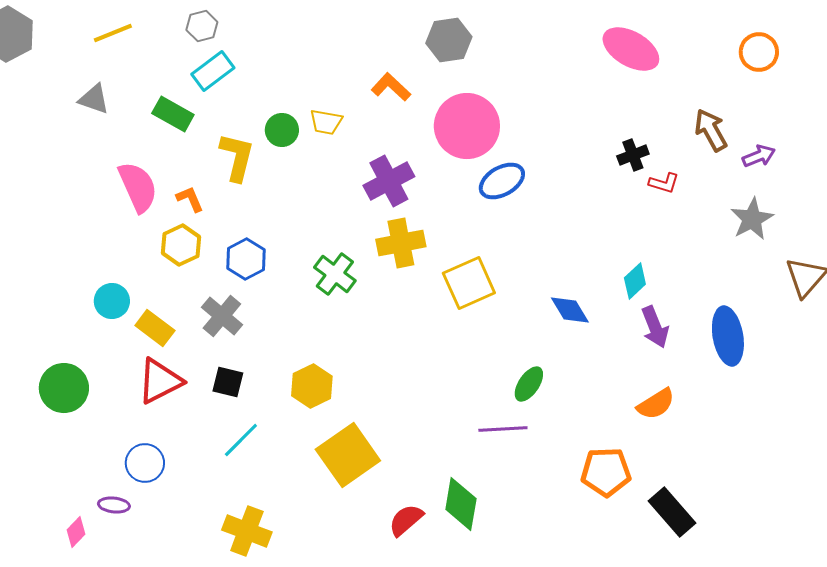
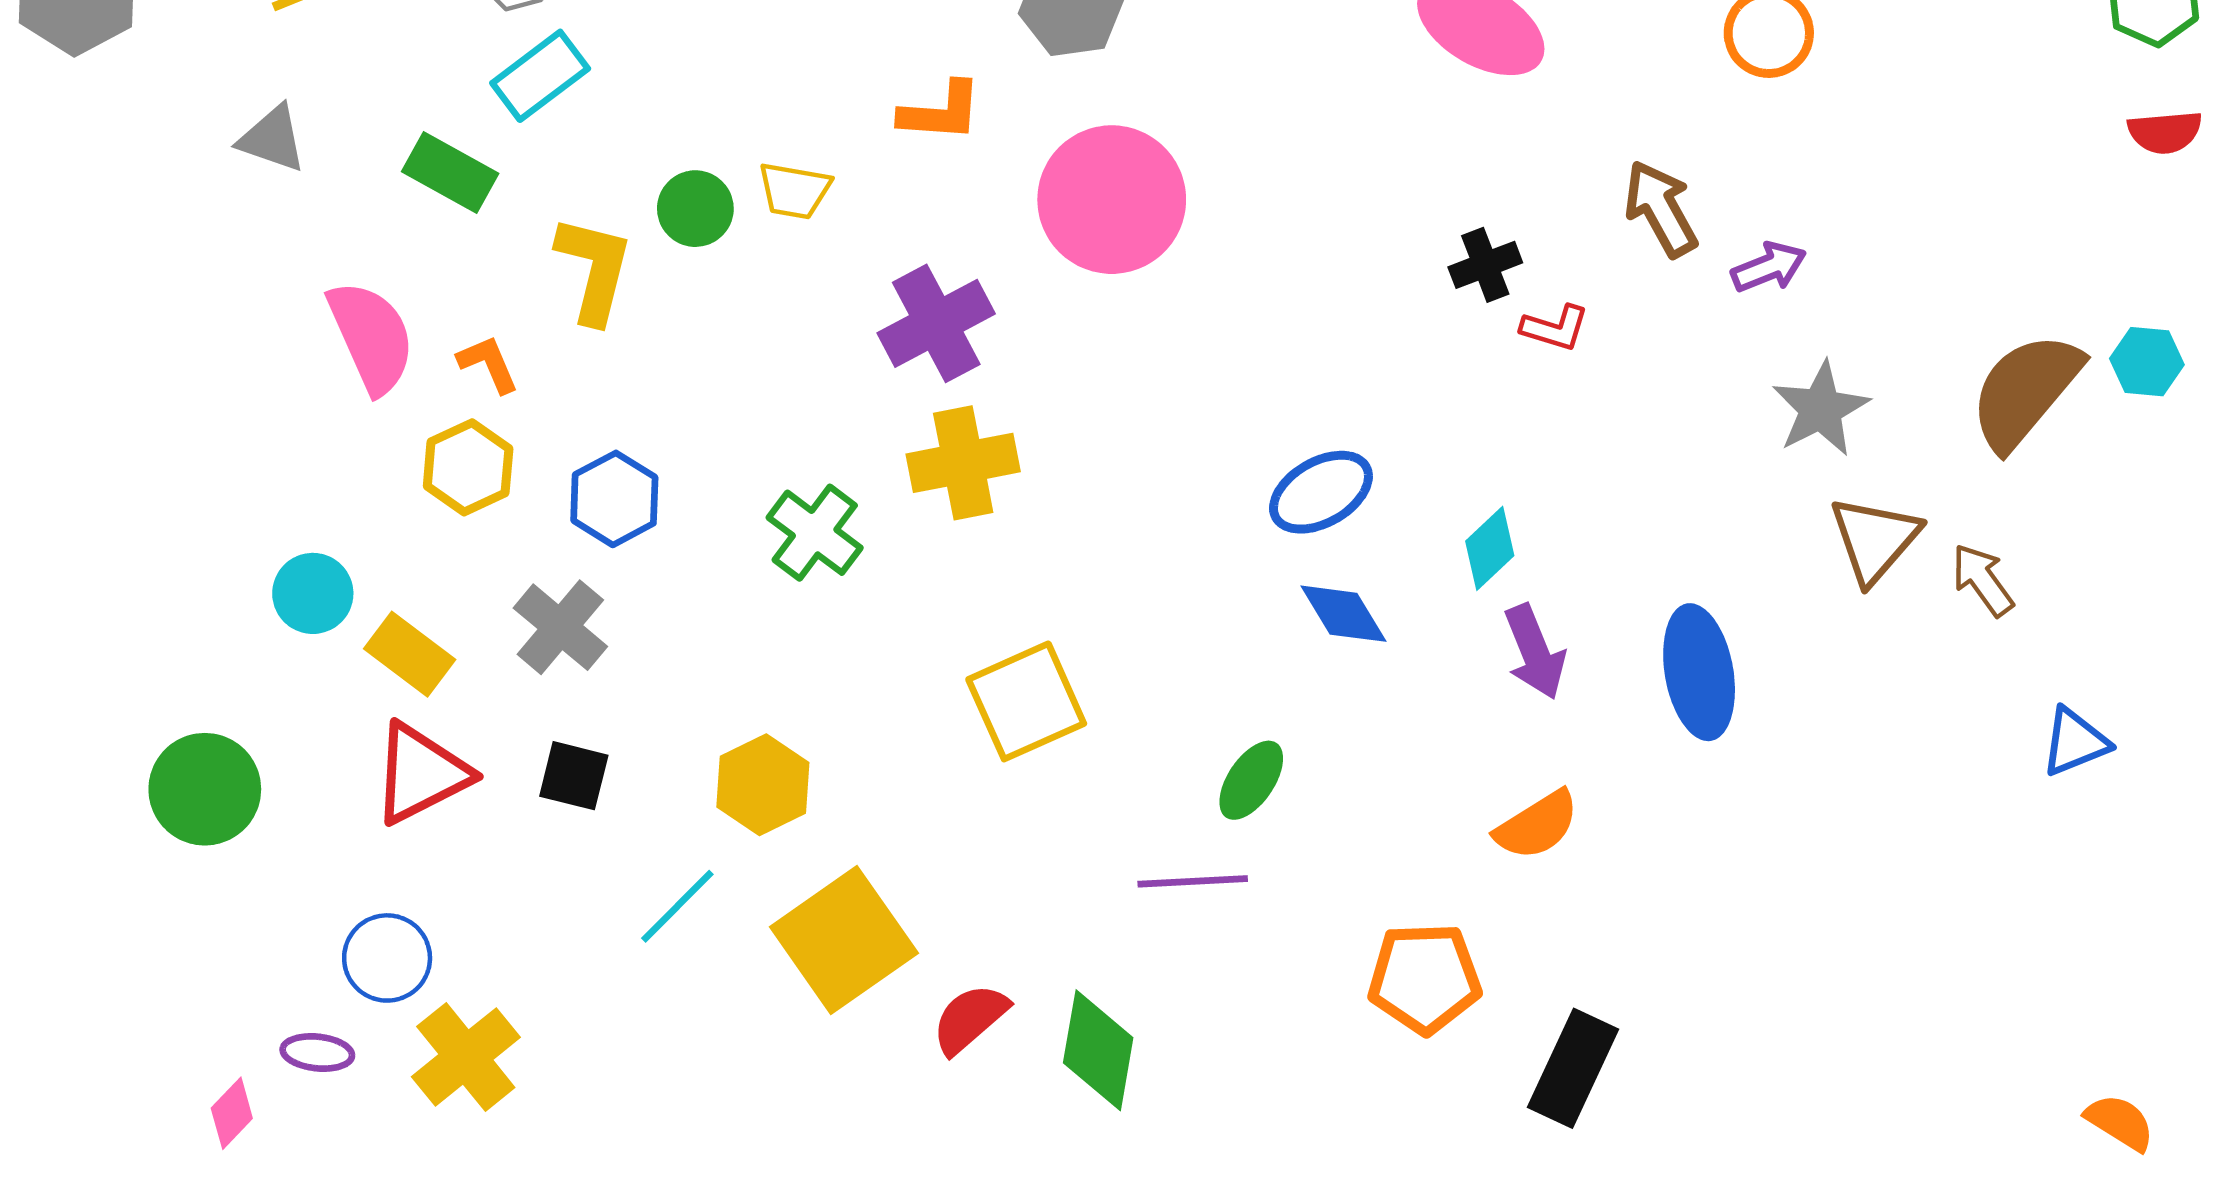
orange L-shape: (391, 87) -> (941, 112), turned 141
blue ellipse: (502, 181) -> (1321, 492), moved
gray star: (752, 219) -> (1821, 409), moved
yellow square: (469, 283) -> (1026, 701), moved
cyan line: (241, 440) -> (677, 906), moved
black rectangle: (672, 512) -> (1573, 1068), turned 66
red semicircle: (406, 520) -> (970, 1019), moved
yellow cross: (247, 531) -> (466, 1057), moved, turned 30

